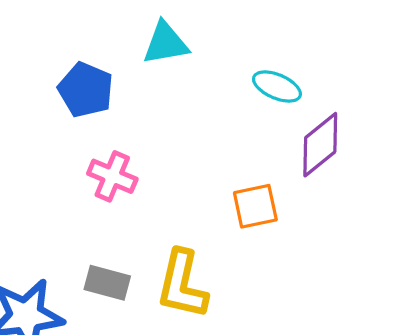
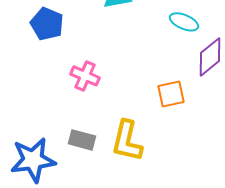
blue pentagon: (86, 90) -> (47, 24), moved

